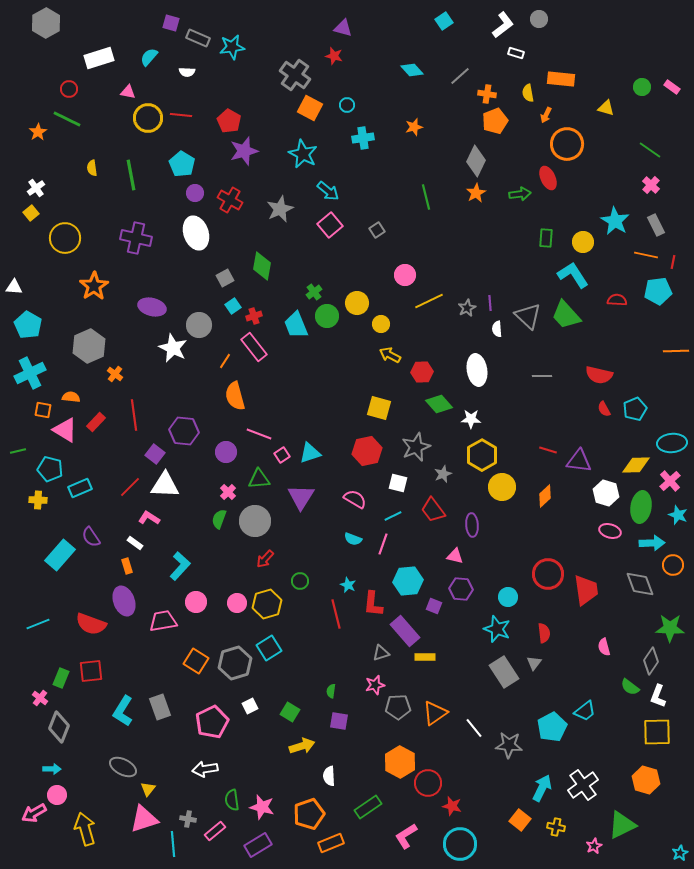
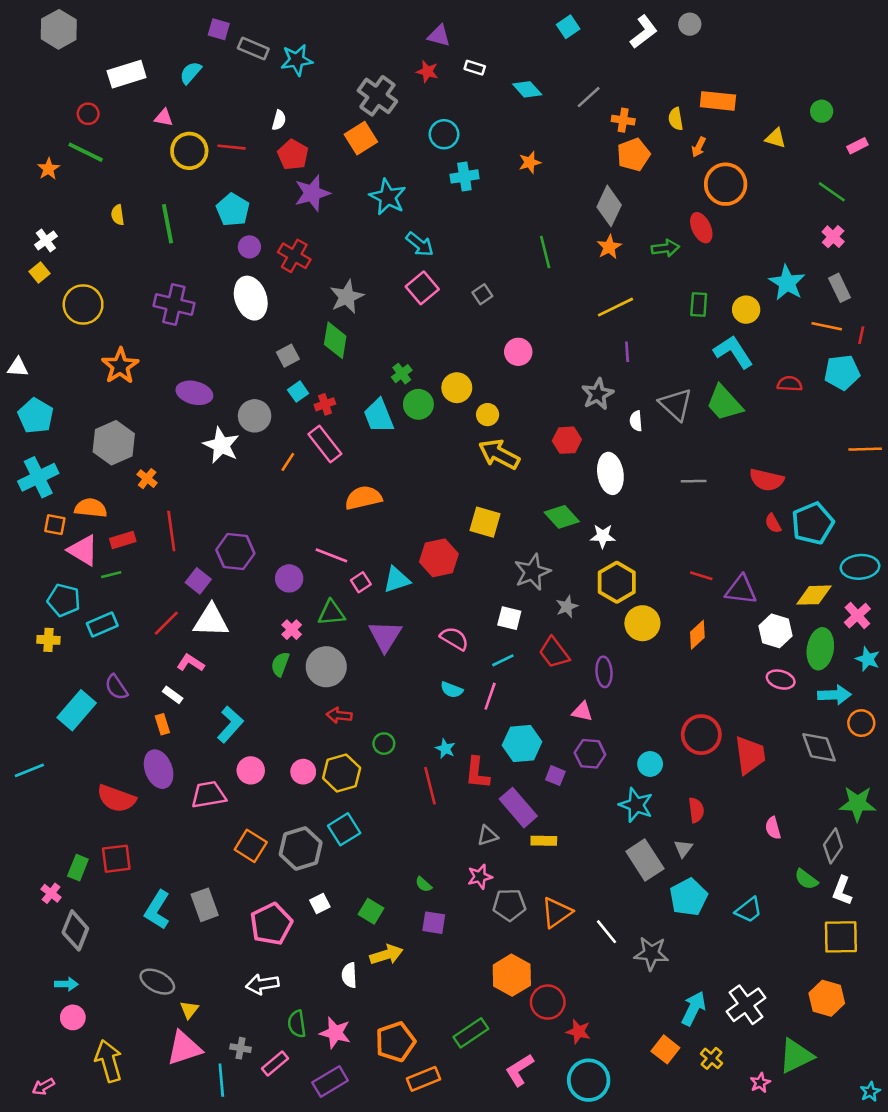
white rectangle: (516, 53) -> (475, 68), moved
white semicircle: (187, 72) -> (279, 120), moved, turned -77
pink rectangle: (672, 87) -> (857, 146), moved, turned -63
cyan circle: (347, 105) -> (444, 134), size x1.5
orange square: (310, 108) -> (361, 138), moved, turned 30
gray star: (280, 209) -> (347, 297), moved
yellow line: (429, 301) -> (616, 307), moved
purple line: (490, 303) -> (627, 352), moved
gray star: (467, 308) -> (598, 394), size x1.4
yellow arrow: (390, 355) -> (499, 454), size x1.5
red hexagon: (422, 372) -> (567, 440), moved
orange semicircle: (235, 396) -> (363, 498), moved, turned 92
orange semicircle: (71, 397) -> (91, 508), size x1.4
cyan pentagon: (635, 409) -> (813, 523), size x1.4
red rectangle: (96, 422) -> (123, 540), turned 30
green line: (18, 451) -> (111, 575), moved
red hexagon: (367, 451) -> (439, 558), moved
red arrow: (265, 559) -> (339, 715), turned 54
cyan line: (38, 624) -> (29, 770), moved
green semicircle: (331, 691) -> (424, 884), turned -56
cyan pentagon: (552, 727) -> (688, 897), moved
white semicircle: (329, 776) -> (349, 975), moved
pink arrow: (34, 813) -> (43, 1087), moved, size x0.7
yellow cross: (556, 827) -> (712, 1058), turned 30

